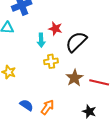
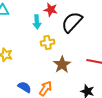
brown star: (75, 78) -> (62, 65), moved

